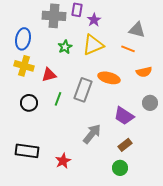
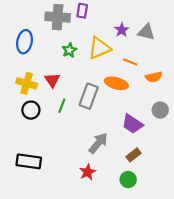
purple star: (94, 20) -> (122, 30), moved
orange line: (128, 49) -> (130, 62), moved
yellow cross: (24, 66) -> (27, 83), moved
red triangle: (49, 75) -> (52, 80), turned -49
red star: (63, 161) -> (88, 172), moved

